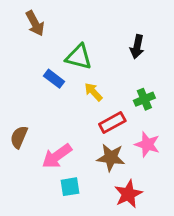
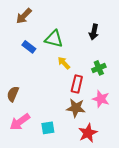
brown arrow: (35, 23) -> (24, 16), turned 72
blue rectangle: (54, 79) -> (29, 47), moved
red rectangle: (112, 122) -> (77, 84), turned -48
pink arrow: (57, 156) -> (20, 122), moved

